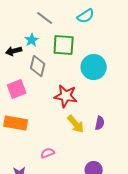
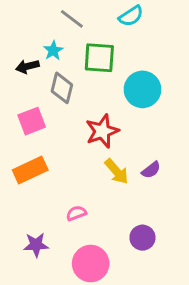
red star: (66, 96) -> (102, 131), turned -30
orange rectangle: (16, 123) -> (30, 170), turned -35
purple semicircle: (100, 123) -> (151, 170), turned 40

